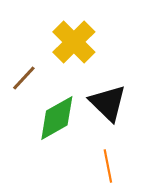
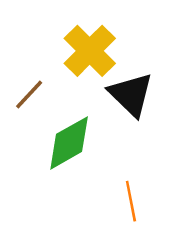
black triangle: (108, 103) -> (131, 94), moved

